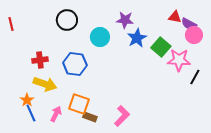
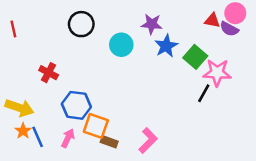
pink circle: (194, 35) -> (235, 13), moved
red cross: (40, 60) -> (49, 73), turned 35
blue hexagon: (75, 64) -> (76, 105), moved
black line: (195, 77) -> (204, 93), moved
yellow arrow: (45, 84) -> (19, 108), moved
orange star: (27, 100) -> (23, 131), moved

